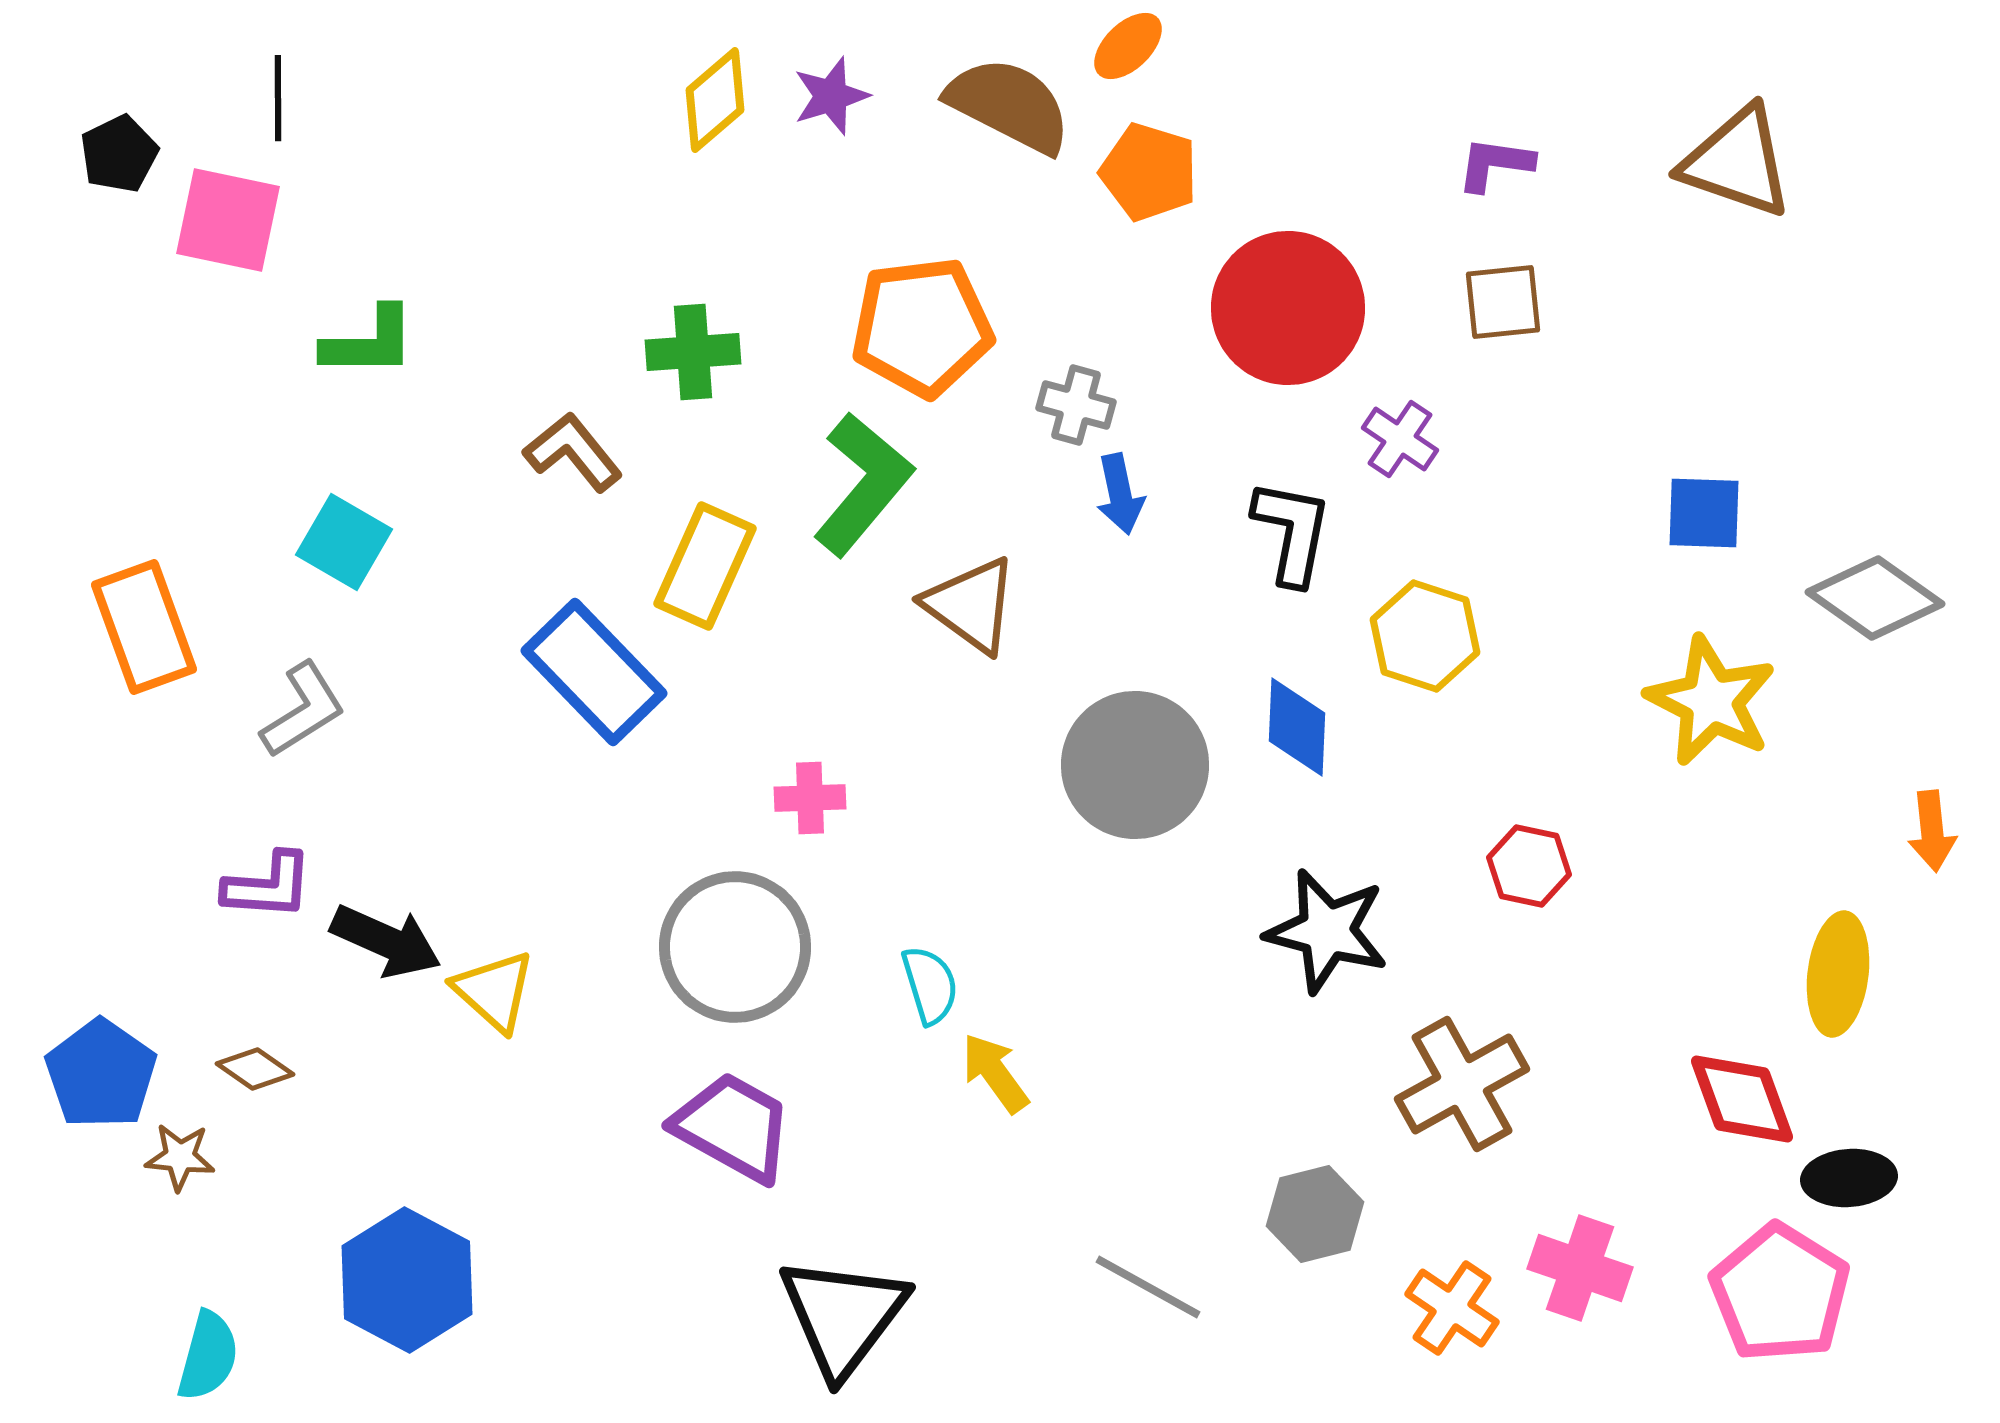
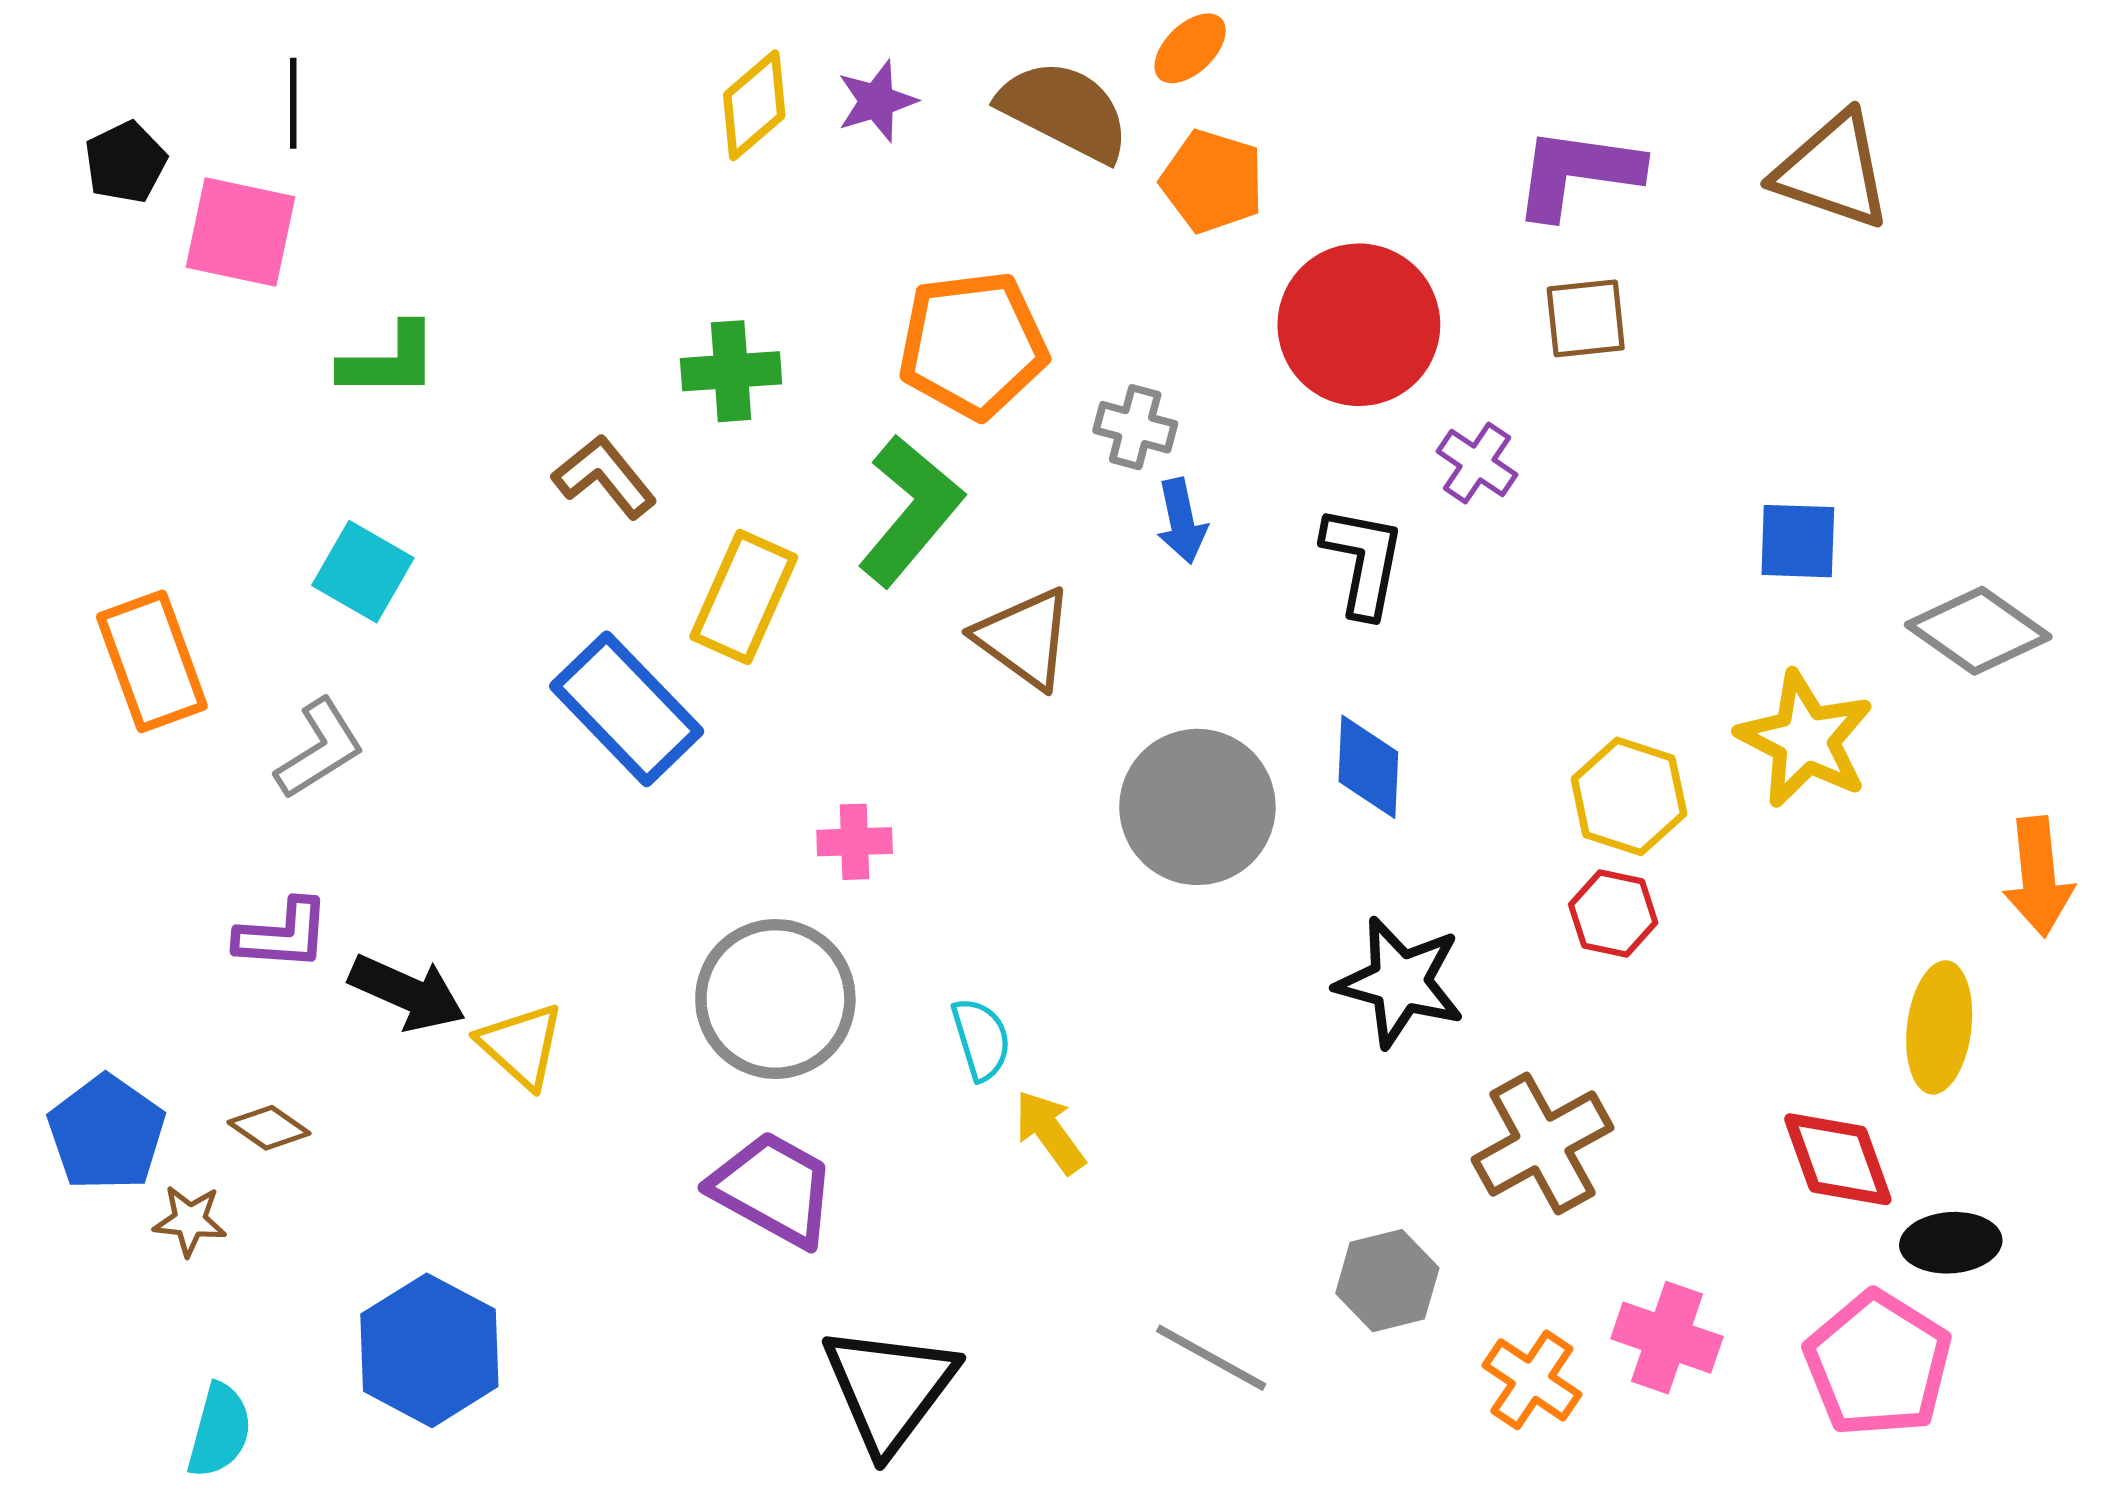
purple L-shape: (1495, 164) -> (1577, 173), size x1.6
yellow hexagon: (1425, 636) -> (1629, 796), moved
orange arrow: (1932, 831) -> (2038, 877), size x1.4

